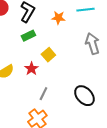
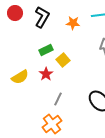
green rectangle: (28, 36) -> (46, 50), moved

